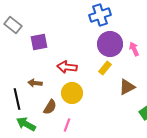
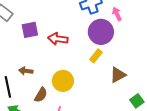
pink arrow: (134, 49) -> (117, 14), moved
red arrow: (67, 67) -> (58, 39), moved

